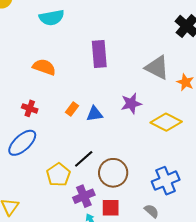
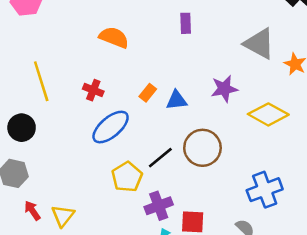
purple rectangle: (99, 54) -> (186, 23), size x0.6
blue ellipse: (22, 143) -> (111, 127), moved
brown circle: (113, 173) -> (202, 148), moved

